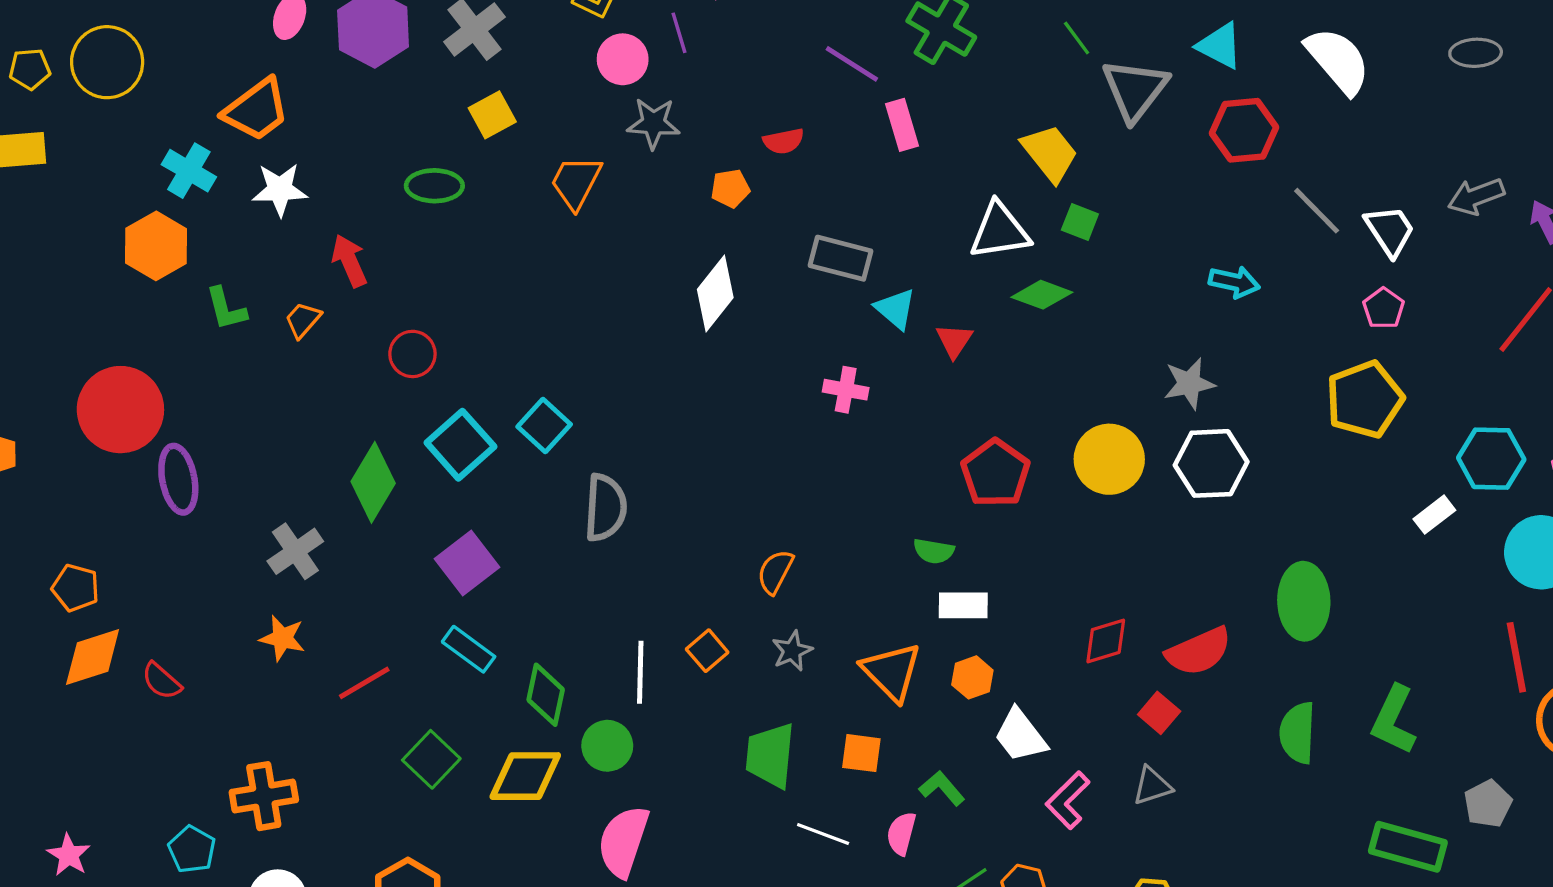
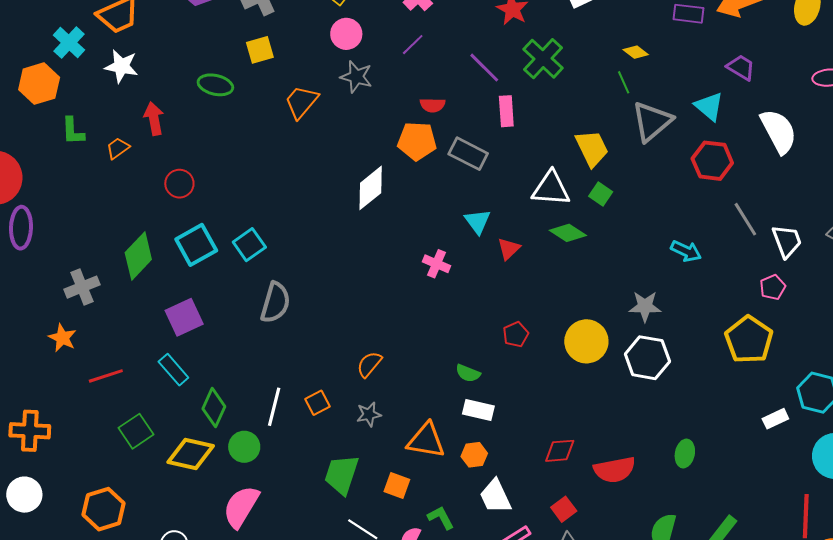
purple line: (679, 33) -> (413, 45), moved, turned 50
orange pentagon: (730, 188) -> (417, 141), moved, size x1.6
gray rectangle: (840, 258) -> (468, 154), moved
yellow pentagon: (1365, 399) -> (749, 340), turned -30
red pentagon: (995, 473) -> (516, 334), size x0.6
green ellipse: (1304, 601) -> (685, 454), size x0.6
orange triangle: (892, 672) -> (426, 440), turned -48
red square: (1159, 713) -> (564, 509), moved

